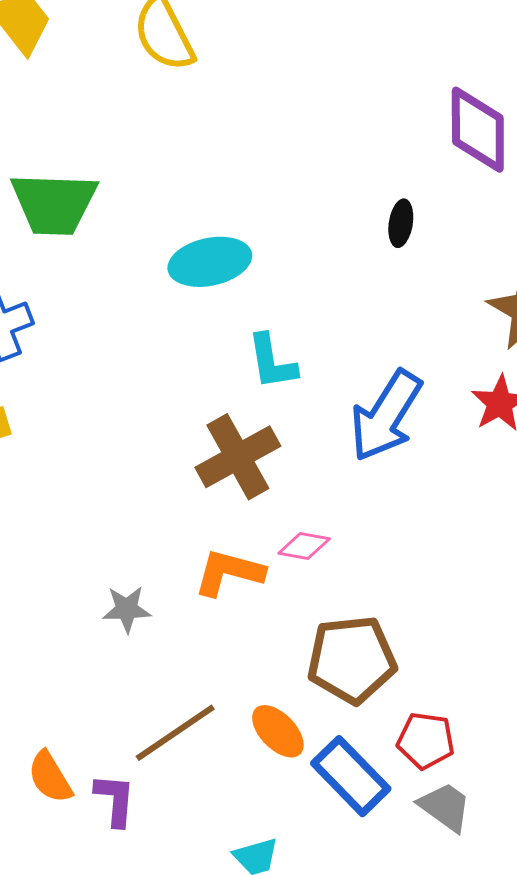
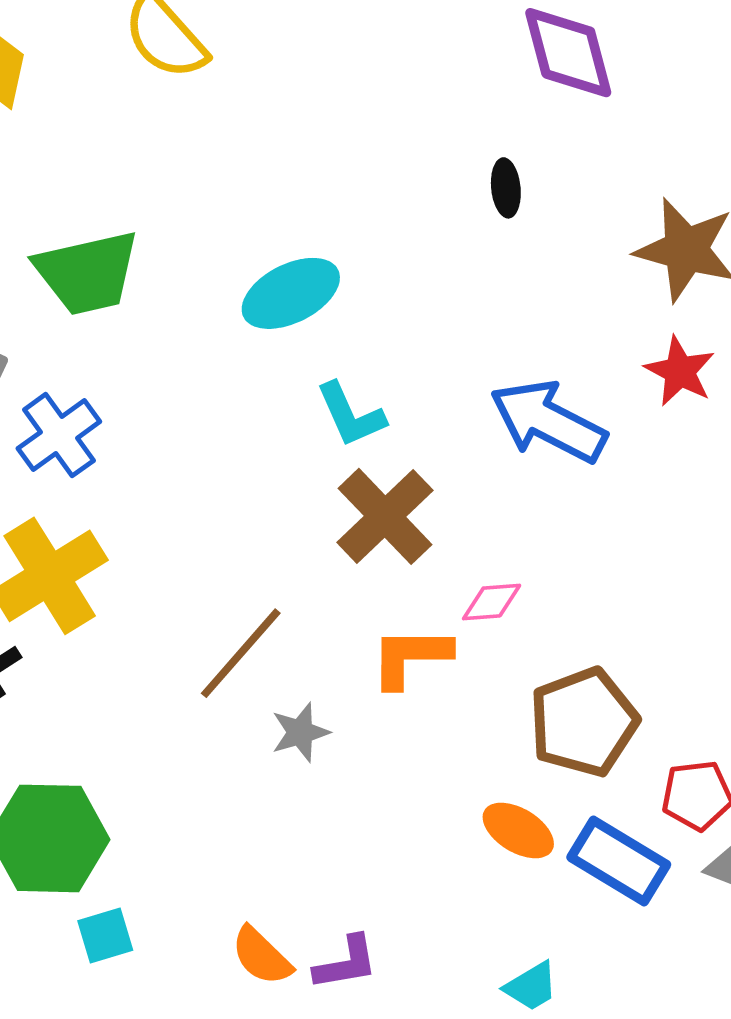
cyan L-shape: (272, 362) -> (351, 415), moved
blue arrow: (386, 416) -> (548, 421), turned 100
brown line: (175, 733) -> (241, 653), moved
purple L-shape: (115, 800) -> (346, 963), turned 90

